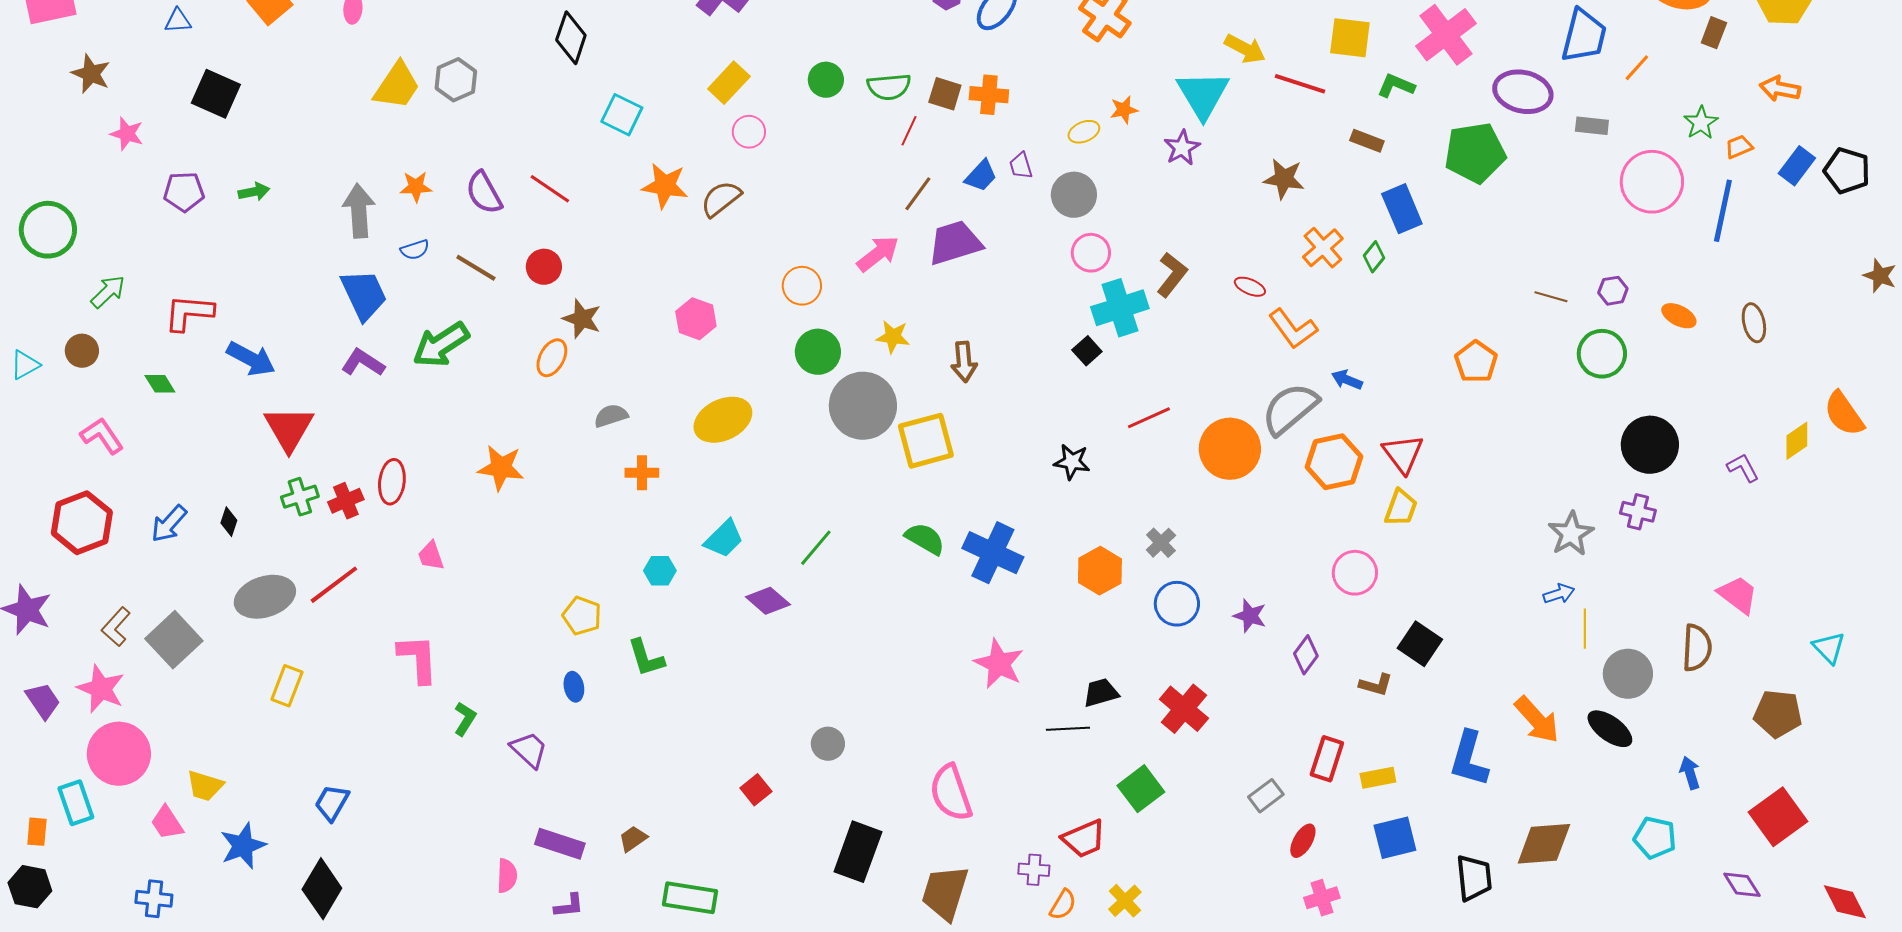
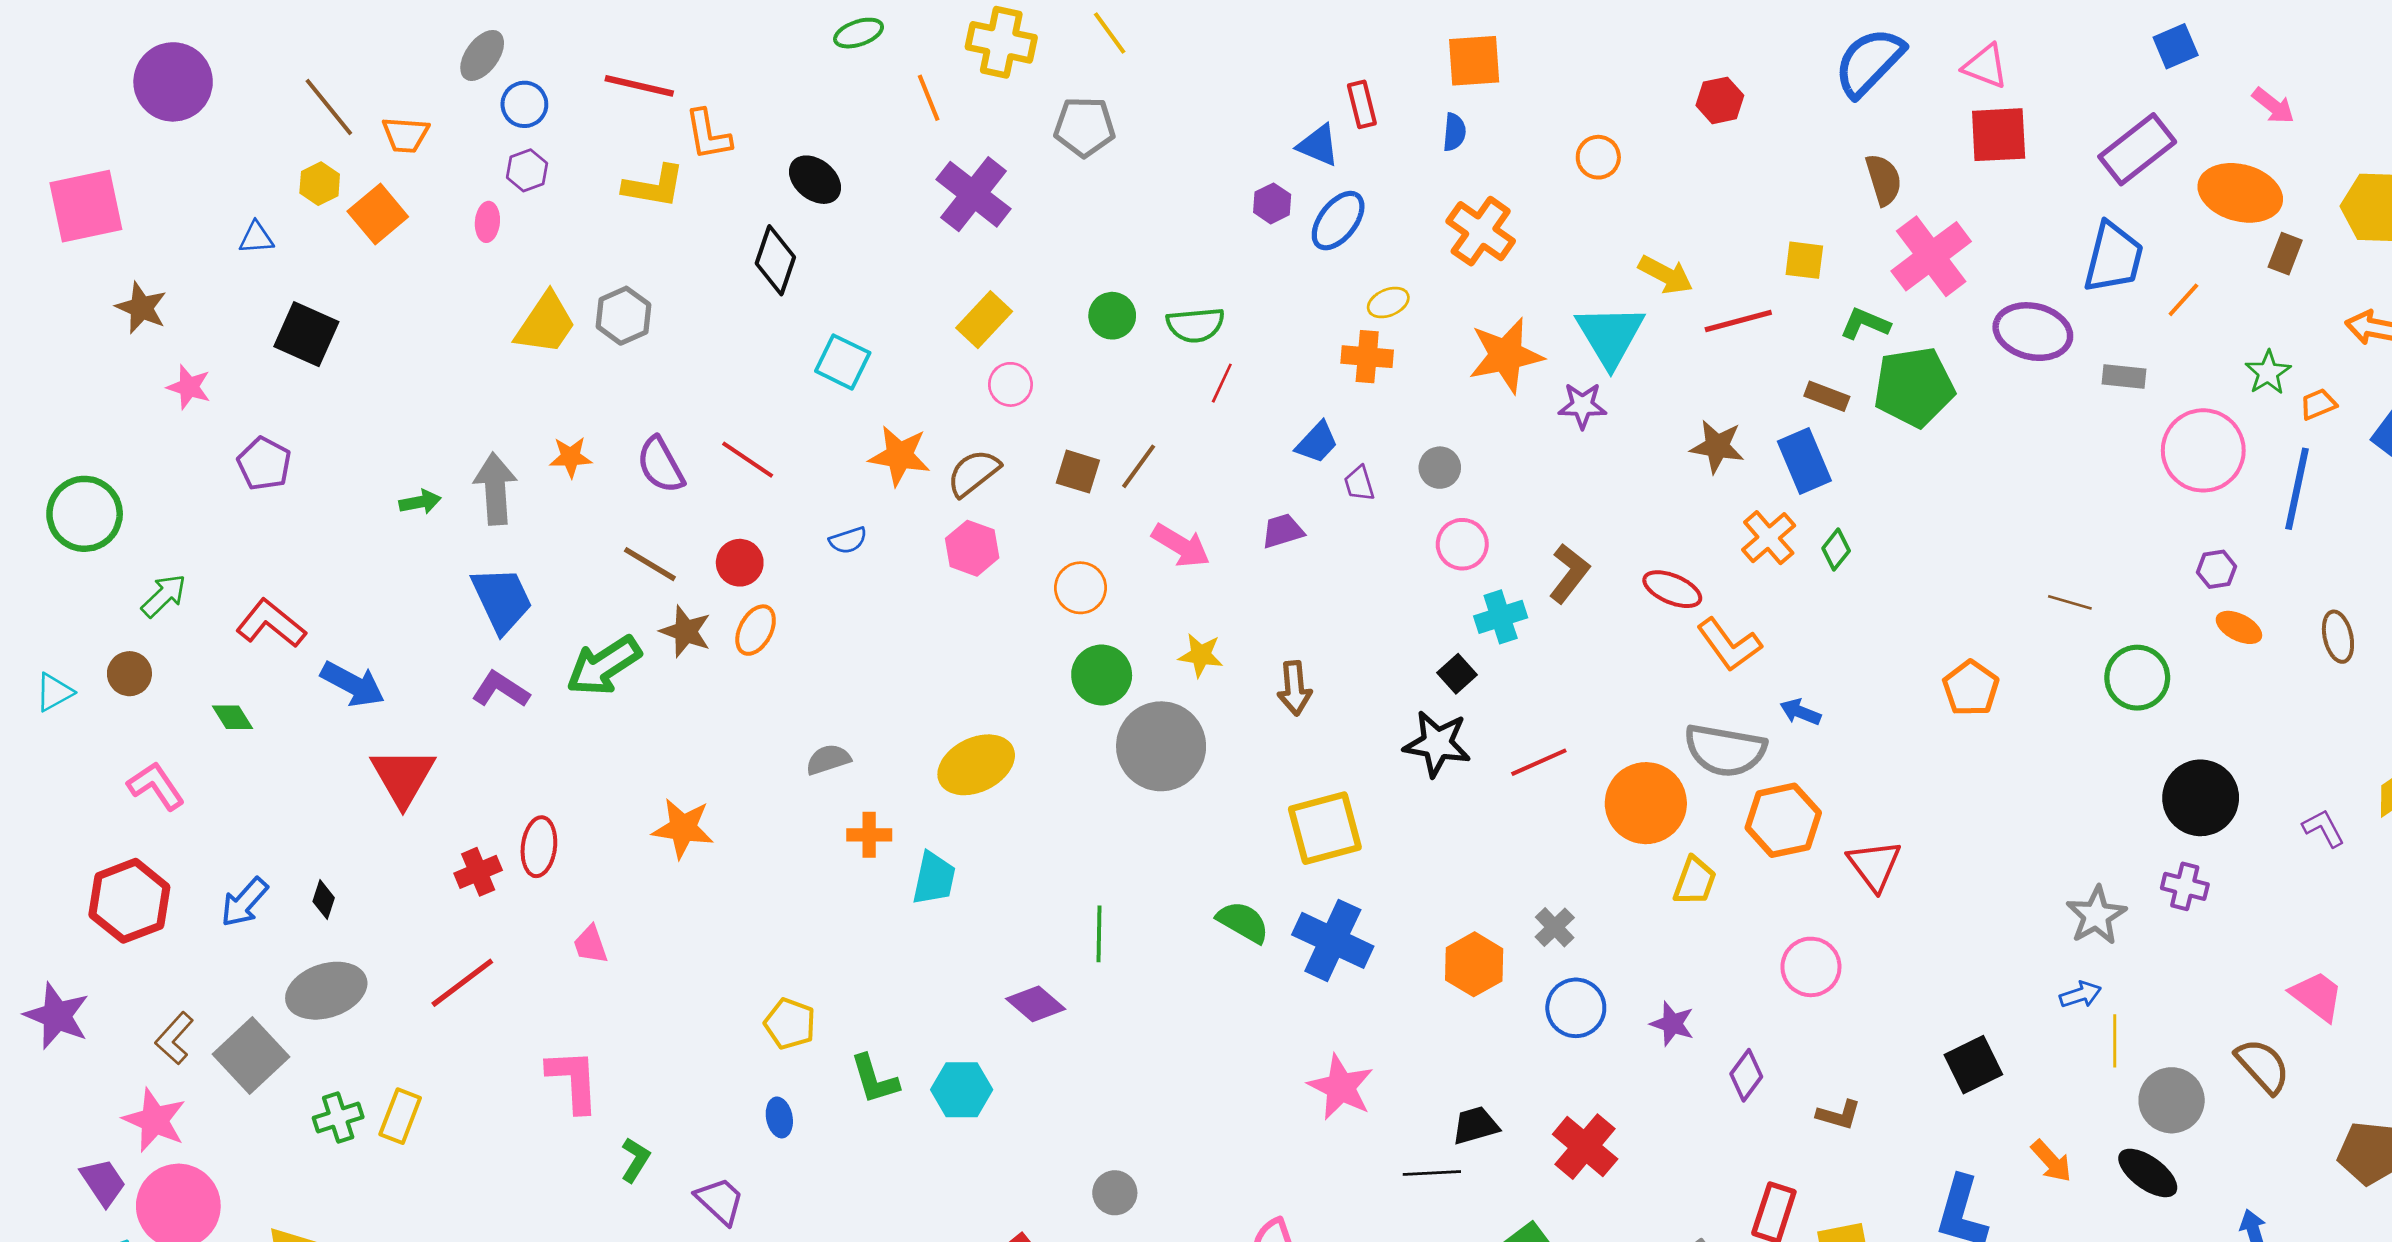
yellow square: (1350, 38) -> (1804, 260), size x0.7
red line: (1300, 84) -> (1738, 321), turned -33
brown square: (945, 94) -> (1078, 472), moved
orange cross: (989, 95) -> (1367, 357), moved
orange star: (1124, 110) -> (1506, 355), size x2.0
yellow ellipse: (1084, 132) -> (1388, 302), moved
purple star: (1182, 148) -> (1582, 406), turned 30
green pentagon: (1475, 153) -> (1914, 387), moved
purple trapezoid: (1021, 166) -> (1359, 483), moved
purple pentagon: (184, 192) -> (264, 464), turned 30
green arrow: (254, 192) -> (420, 502), moved
brown line: (918, 194) -> (1139, 466), moved
gray circle: (1074, 195) -> (1440, 468), size x0.7
blue rectangle: (1402, 209) -> (1804, 461), moved
purple trapezoid: (955, 243) -> (1283, 531), size x0.6
blue semicircle: (415, 250) -> (848, 540), moved
pink arrow: (878, 254) -> (1181, 546), turned 69
red ellipse: (1250, 287) -> (1672, 589), size x1.4
purple hexagon: (1613, 291) -> (2216, 569), moved
cyan cross: (1120, 308) -> (1501, 617), size x0.7
red L-shape: (189, 313) -> (271, 623), turned 34
brown star: (582, 319) -> (686, 631), moved
pink hexagon: (696, 319) -> (972, 548), moved
orange ellipse: (552, 358) -> (756, 630), moved
gray semicircle: (1290, 409) -> (1725, 750), turned -130
yellow square: (926, 441) -> (1325, 828), moved
red triangle: (1403, 454) -> (1874, 865), moved
black star: (1072, 462) -> (1437, 744), moved, size x1.4
green cross: (300, 497) -> (338, 1117), moved
yellow trapezoid: (1401, 508) -> (1695, 881), moved
cyan trapezoid: (724, 539) -> (934, 878), moved, turned -33
green line: (816, 548) -> (1099, 934), turned -39
cyan hexagon: (660, 571) -> (962, 1090), moved, size x1.4
gray ellipse: (265, 597) -> (326, 991), moved
black square: (1420, 644) -> (1973, 1065), moved, turned 30
brown semicircle: (1697, 648) -> (2263, 1066), turned -45
purple trapezoid: (43, 701) -> (103, 1182), moved
orange arrow: (1537, 720) -> (2051, 1161), size x0.7

